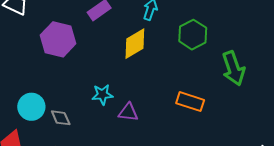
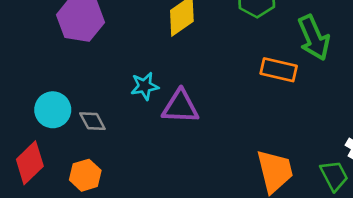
orange rectangle: (190, 102) -> (279, 70), moved
purple triangle: (128, 112) -> (180, 107), size x1.4

